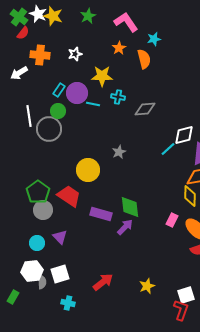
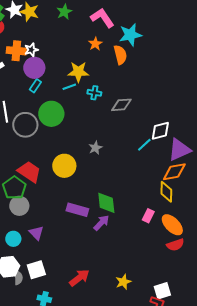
cyan star: (154, 39) -> (130, 35), size x1.6
white star: (75, 54) -> (31, 50), moved
purple circle: (77, 93) -> (34, 68), moved
cyan line: (93, 104) -> (69, 87), moved, turned -32
green circle: (58, 111) -> (51, 114), moved, size x1.6
red trapezoid: (69, 196) -> (29, 172), moved

